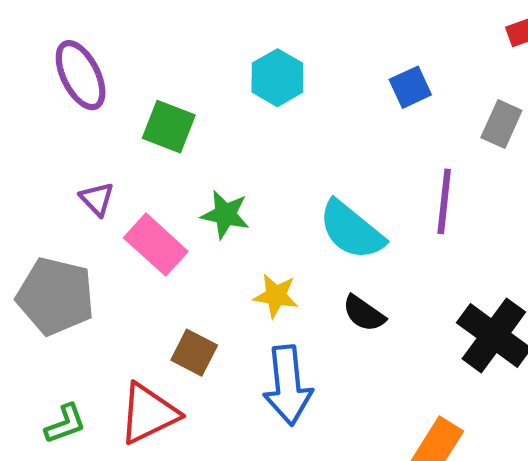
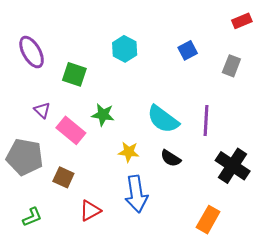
purple line: (444, 201) -> (206, 121), moved
brown square: (194, 353) -> (63, 177), moved
red triangle: (148, 414) -> (90, 211), moved, size x0.7

